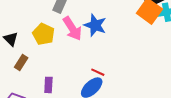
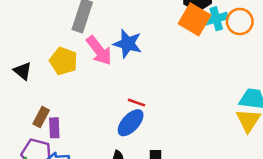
brown rectangle: (21, 62) -> (41, 117), moved
purple rectangle: (48, 85) -> (54, 128), moved

